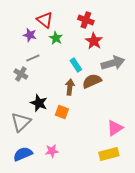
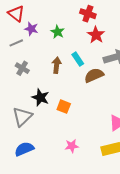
red triangle: (45, 20) -> (16, 14), moved
gray line: (33, 58) -> (16, 43), moved
brown arrow: (70, 87) -> (57, 65), moved
pink star: (52, 151) -> (72, 146), moved

